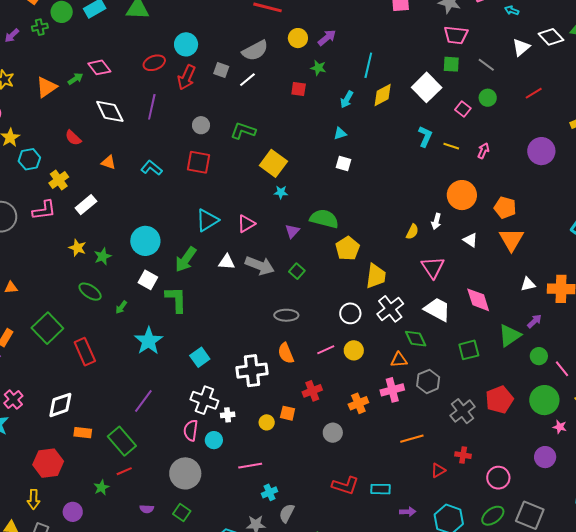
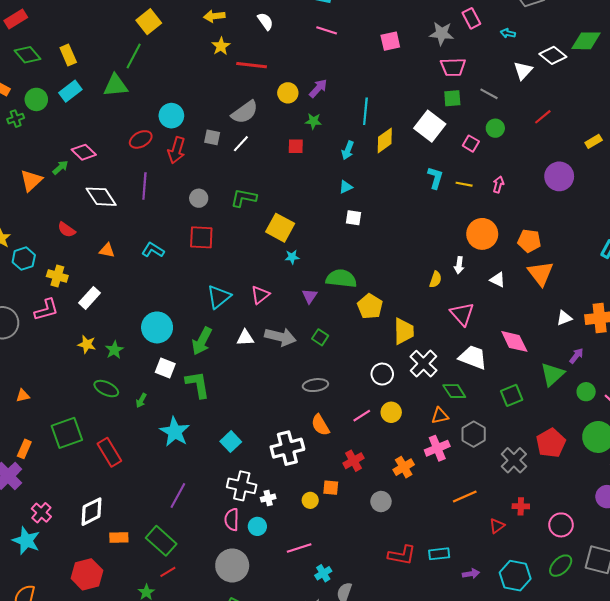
yellow cross: (59, 180) -> (57, 276), turned -30
green square: (47, 328) -> (67, 433), turned 32

